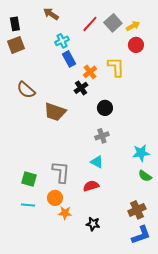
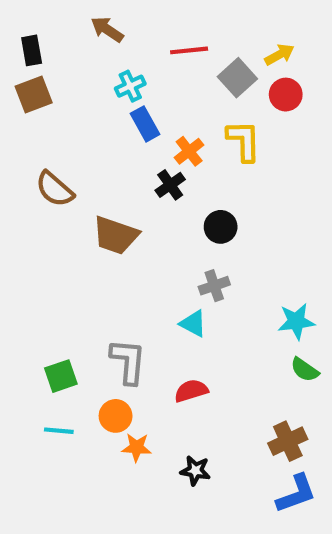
gray square: (113, 23) -> (237, 78), moved
red line: (90, 24) -> (189, 50), turned 42
cyan triangle: (97, 162) -> (193, 324), moved
green square: (29, 179) -> (61, 376), turned -35

